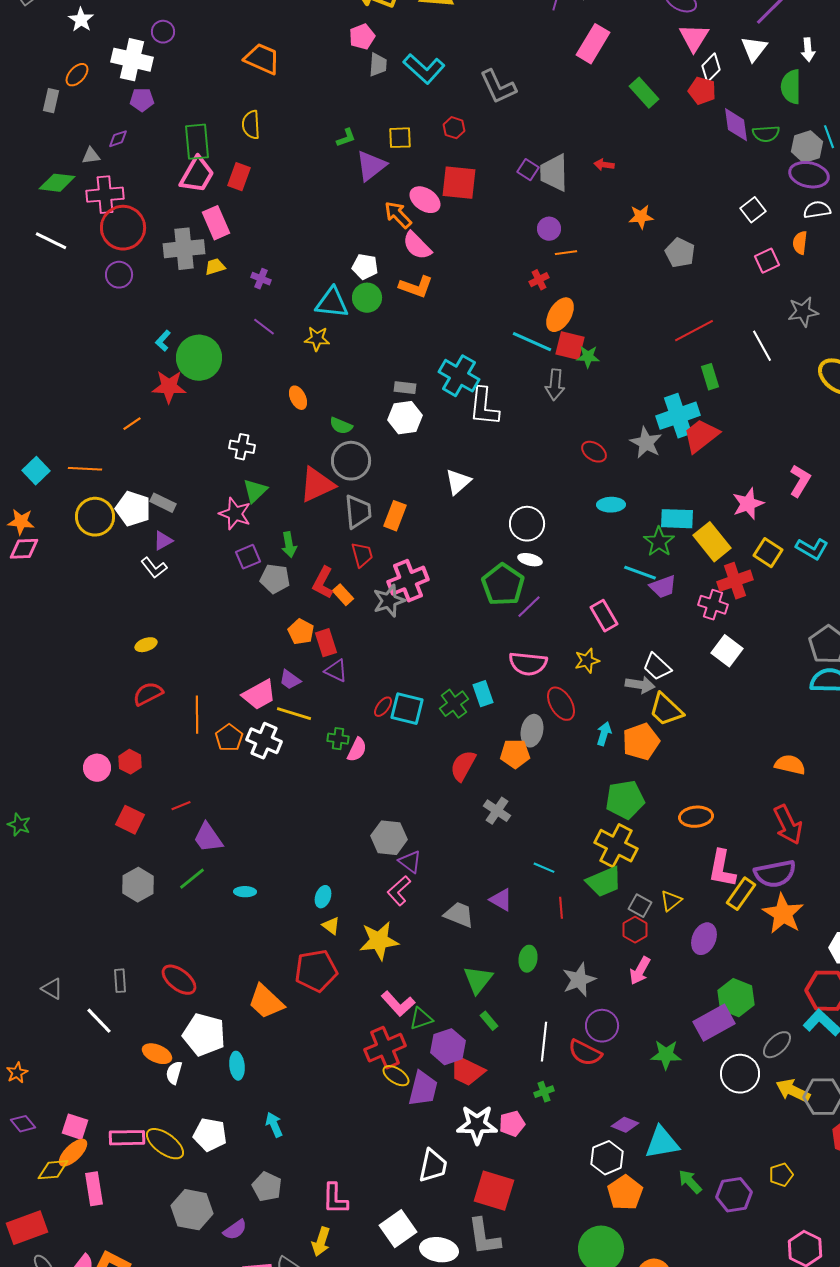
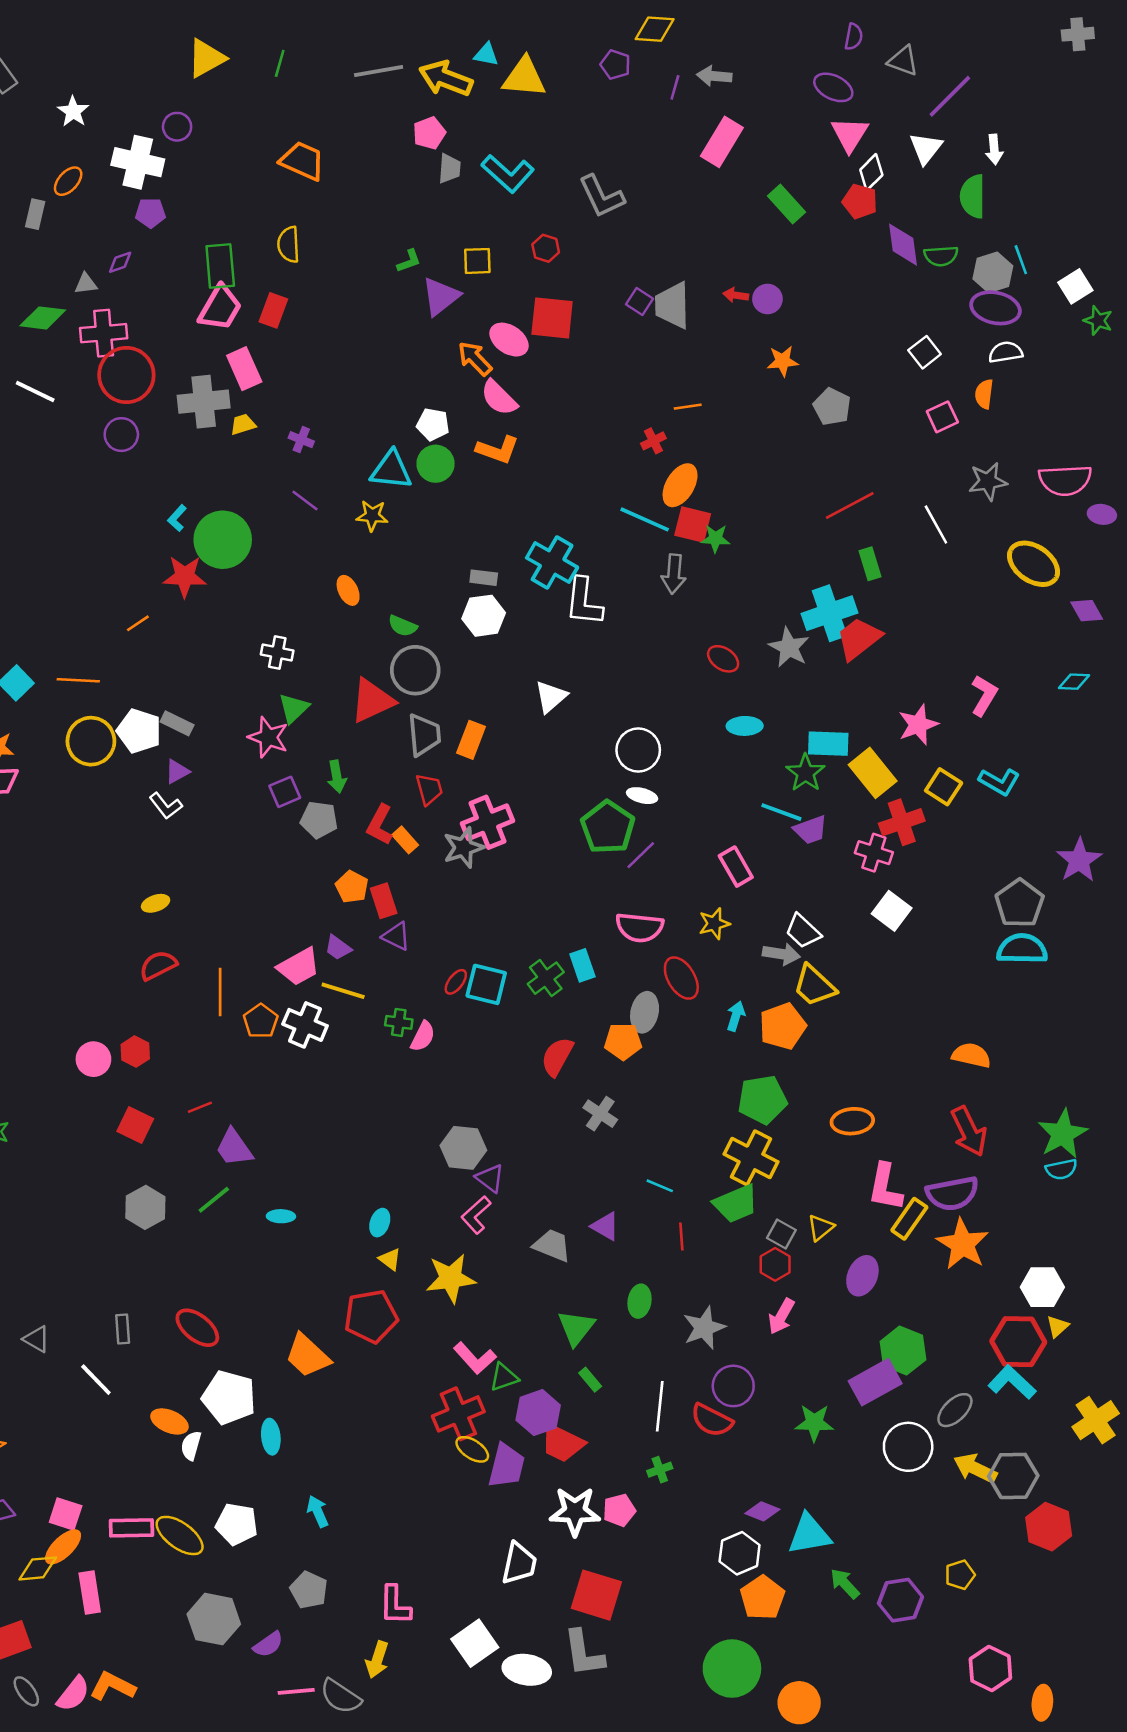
purple circle: (549, 229) -> (767, 299), moved

